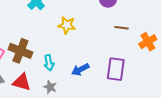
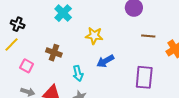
brown cross: (20, 51) -> (54, 53), moved, size x0.7
blue arrow: (80, 70) -> (105, 61), moved

